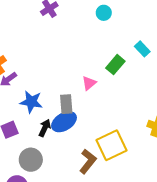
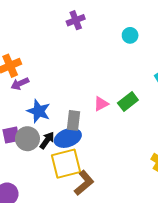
green rectangle: (115, 65) -> (128, 101), moved
yellow square: (111, 145) -> (66, 164), moved
gray circle: (31, 160) -> (27, 139), moved

